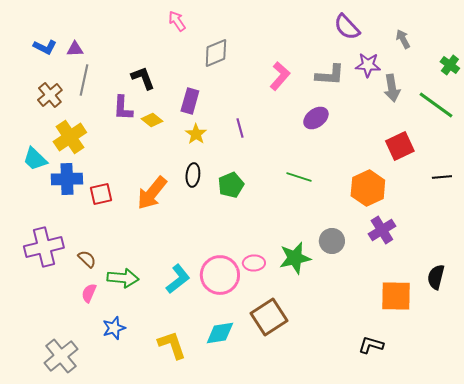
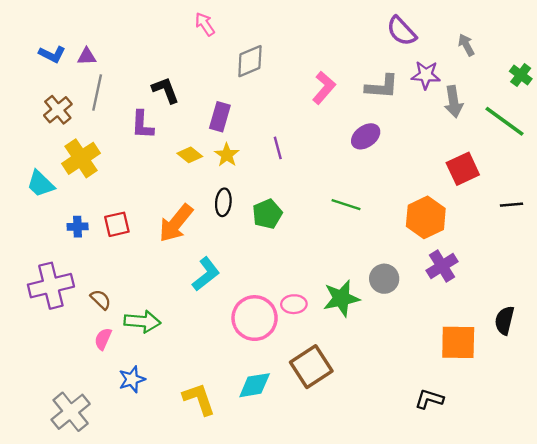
yellow diamond: (152, 120) -> (190, 155), moved
blue cross: (67, 179) -> (78, 227), moved, size x0.6
cyan L-shape: (178, 279) -> (206, 274), moved

